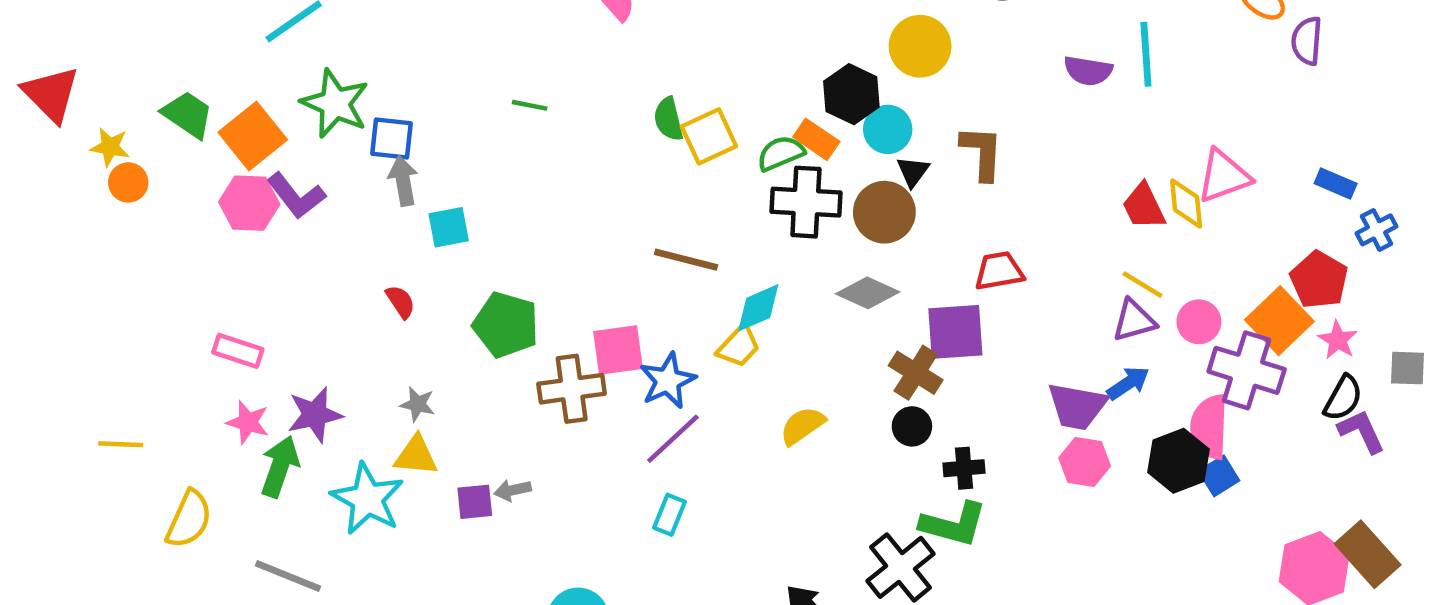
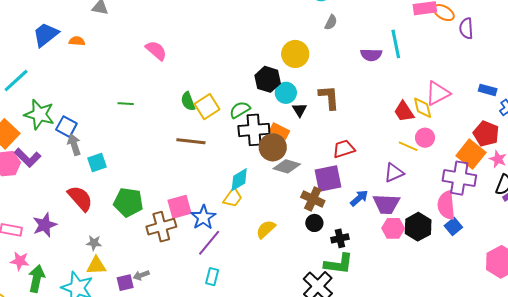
blue square: (391, 139) -> (66, 127), turned 30
orange rectangle: (816, 139) -> (279, 131), moved
brown circle: (884, 212) -> (273, 147), moved
brown line: (686, 260) -> (191, 141), moved
red semicircle: (400, 302) -> (80, 198), size x1.8
purple triangle: (1134, 320) -> (394, 173), moved
pink circle: (1199, 322) -> (425, 138), moved
blue arrow: (1128, 383) -> (359, 198), moved
purple star: (315, 415) -> (45, 225), moved
black hexagon: (1178, 461) -> (418, 227), moved

